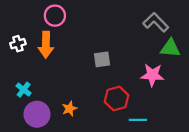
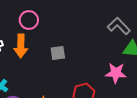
gray square: (102, 59) -> (58, 53), moved

